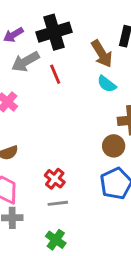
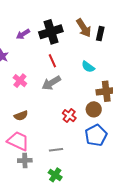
brown arrow: (102, 54) -> (84, 28), moved
gray arrow: (25, 62) -> (51, 83), moved
red cross: (55, 179) -> (69, 116), moved

